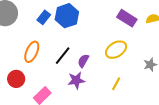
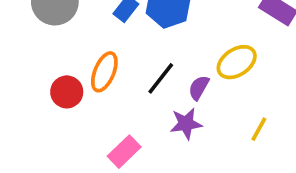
yellow ellipse: (116, 50) -> (237, 62), moved
red circle: (16, 79) -> (67, 92), moved

